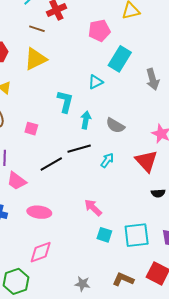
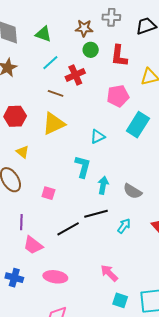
cyan triangle: (96, 82) -> (98, 137), moved

